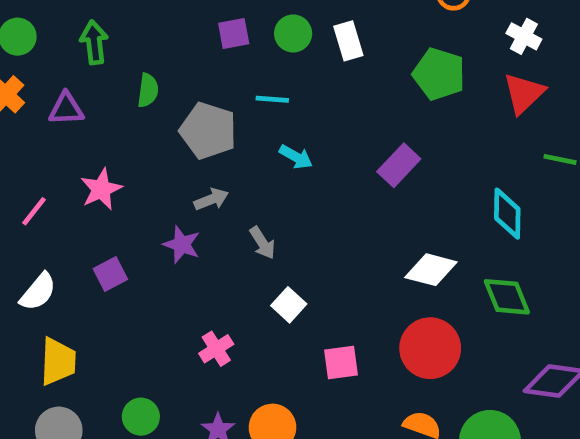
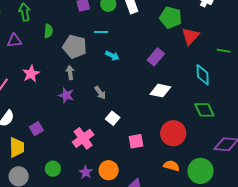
red triangle: (524, 93) -> (190, 36), moved
gray arrow: (211, 199) -> (70, 72), moved, turned -72
white diamond: (431, 270) -> (160, 91), moved
purple square: (110, 274) -> (36, 129), moved
pink cross: (216, 349) -> (83, 138), size x1.5

